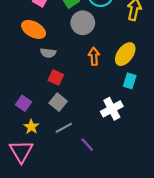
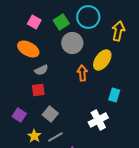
gray semicircle: (48, 53) -> (41, 70), turned -32
yellow ellipse: (125, 54) -> (102, 60), moved
red square: (56, 78) -> (38, 90), moved, turned -32
yellow star: (31, 127) -> (34, 136), moved

